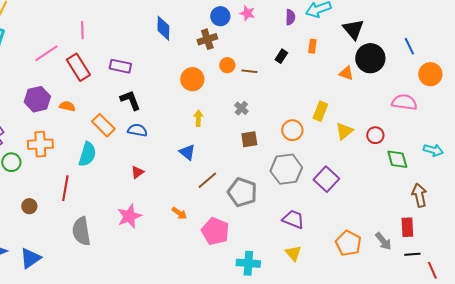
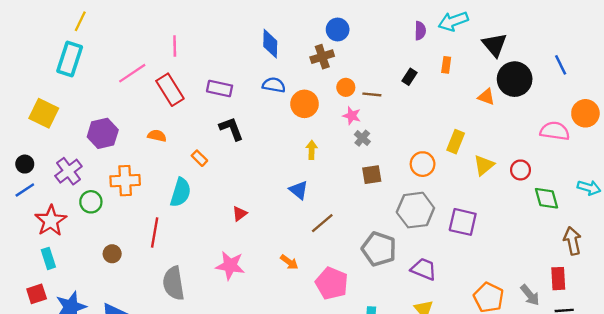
pink star: (247, 13) -> (352, 116), moved
orange circle: (430, 74) -> (585, 113), moved
purple hexagon: (37, 99) -> (103, 133), moved
orange rectangle: (103, 125) -> (199, 158), size x0.6
blue semicircle: (137, 130) -> (274, 85), moved
purple square: (326, 179) -> (463, 222), turned -30
gray pentagon: (242, 192) -> (379, 249), moved
pink star: (129, 216) -> (230, 266), turned 30

